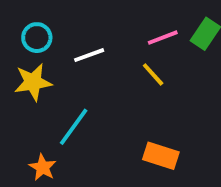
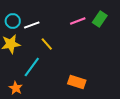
white line: (89, 55) -> (32, 25), moved
yellow line: (153, 74) -> (47, 44), moved

